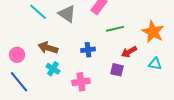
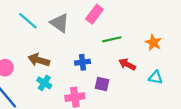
orange star: (153, 32) -> (153, 43), size x0.7
red arrow: (129, 52) -> (127, 64), turned 56
purple square: (117, 70) -> (102, 84), moved

